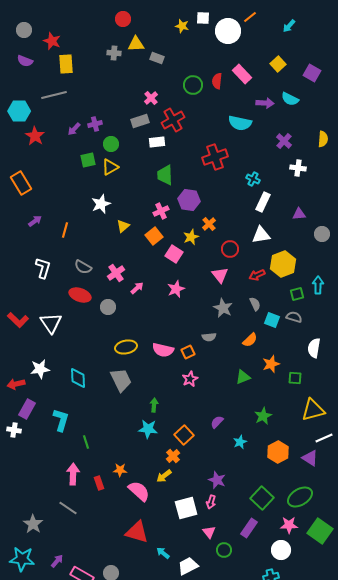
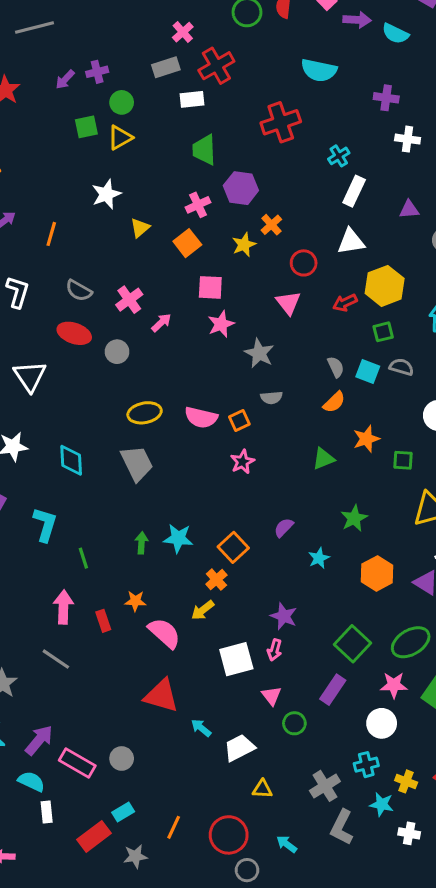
purple arrow: (265, 103) -> (357, 20), moved
purple cross: (284, 141) -> (386, 98), turned -35
cyan cross: (253, 179) -> (339, 156), turned 32
pink square: (174, 254) -> (210, 287), moved, turned -30
green square: (297, 294) -> (383, 332), moved
gray semicircle: (255, 304) -> (336, 367), moved
gray star: (223, 308) -> (259, 353), moved
green arrow: (154, 405) -> (141, 543), moved
purple arrow: (57, 561) -> (39, 740), size x1.5

